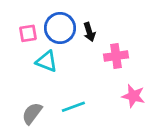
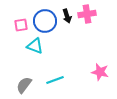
black arrow: (89, 32) -> (67, 16), moved
pink cross: (116, 56) -> (87, 14), moved

